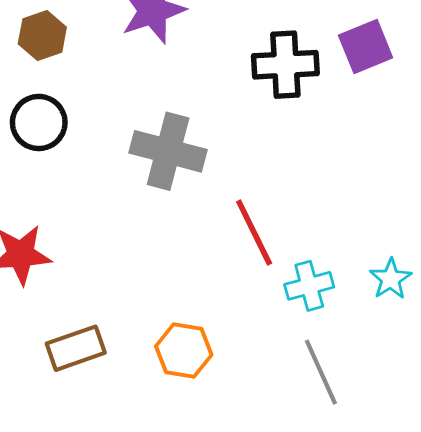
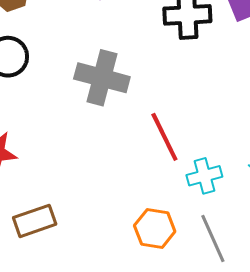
orange hexagon: (184, 351) -> (155, 228), moved

